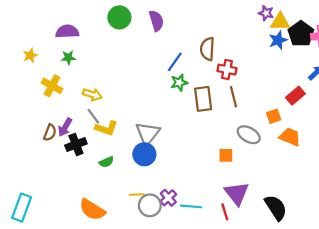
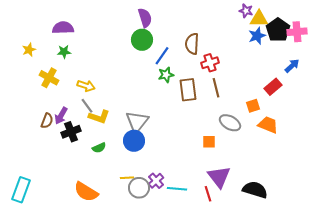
green circle: (119, 17) -> (142, 40), moved
red cross: (227, 70) -> (210, 63), turned -30
black semicircle: (276, 208) -> (255, 190), turned -40

